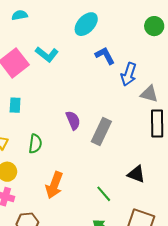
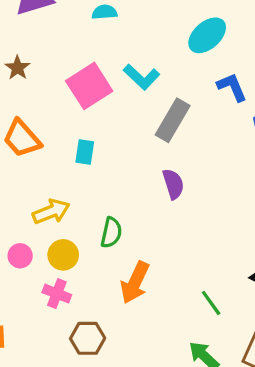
gray rectangle: (101, 131) -> (173, 120), moved
green semicircle: (35, 144) -> (111, 233), moved

